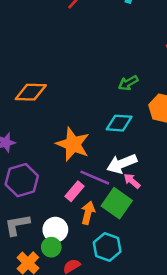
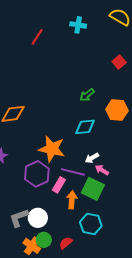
white arrow: (122, 164) -> (92, 158), size x0.6
purple hexagon: (22, 180) -> (37, 174), moved
white circle: (55, 230) -> (38, 218), moved
green circle: (51, 247) -> (44, 240), moved

